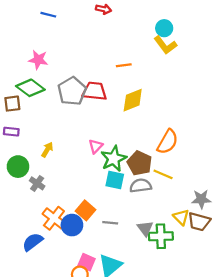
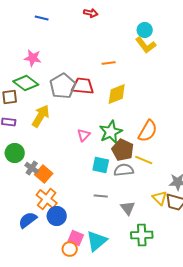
yellow arrow: (47, 150) -> (41, 116), moved, size x1.6
green star: (114, 159) -> (111, 132), moved
orange square: (85, 210) -> (44, 174), moved
gray line: (110, 223) -> (101, 196), moved
blue circle: (72, 225) -> (57, 216), moved
green cross: (161, 236) -> (142, 235), moved

